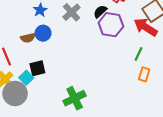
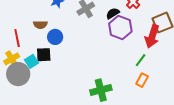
red arrow: (146, 27) -> (152, 36), turned -115
blue circle: (43, 33) -> (55, 37), moved
green cross: (75, 98) -> (101, 90), moved

